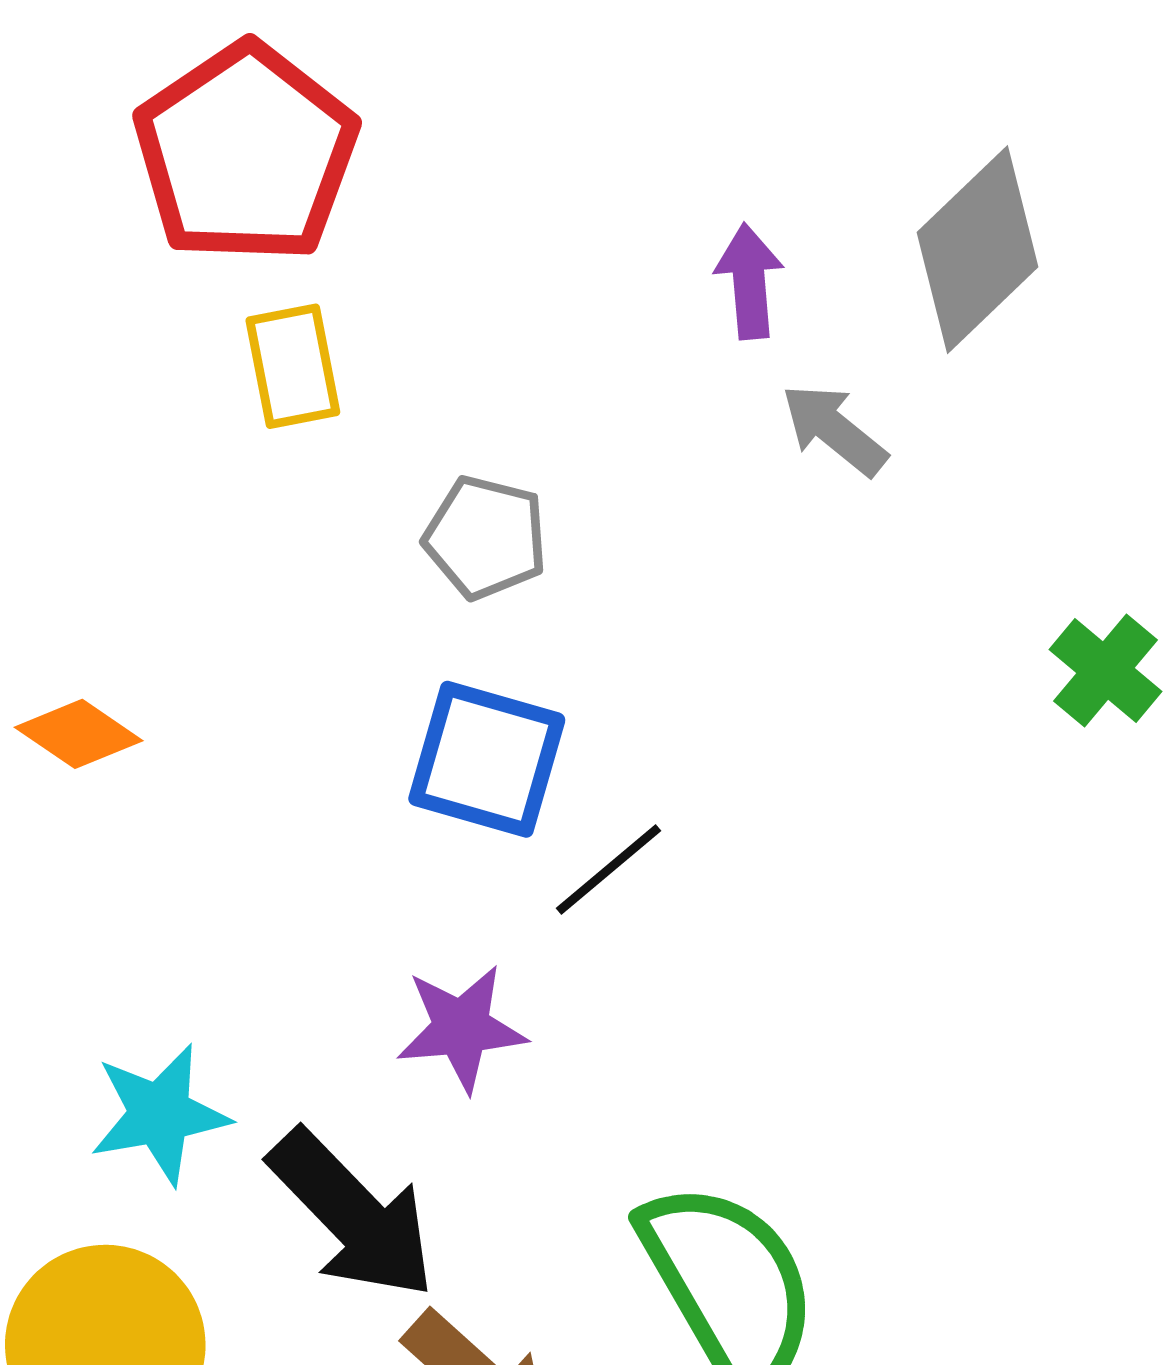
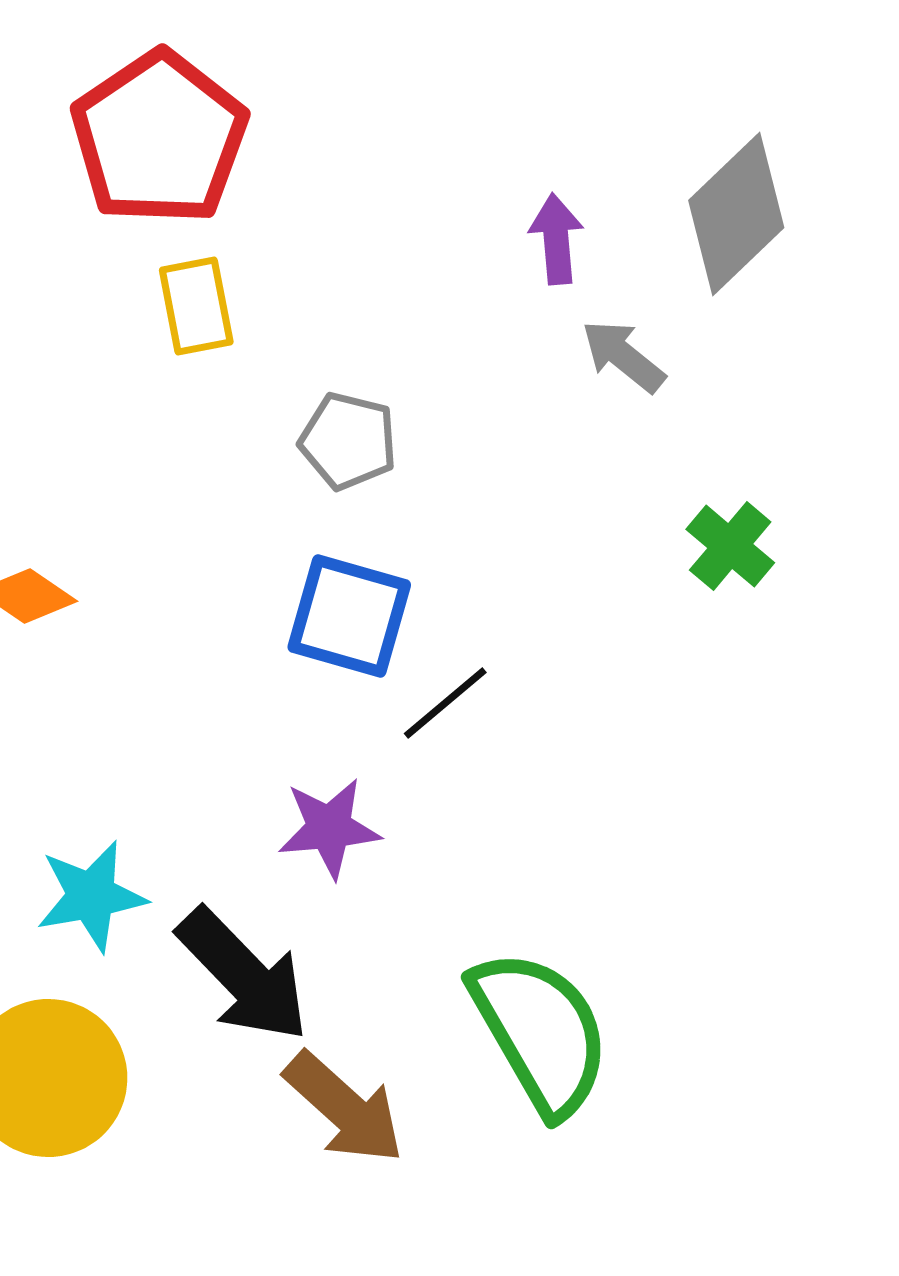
green cross: (1106, 671) -> (730, 546), moved

